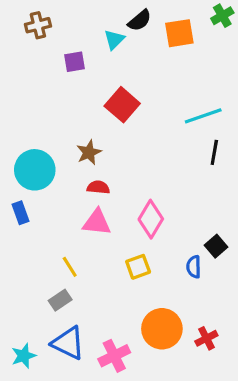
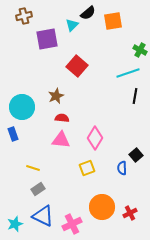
green cross: (222, 16) -> (140, 50), moved, turned -32
purple square: (75, 62) -> (47, 39), size x1.6
yellow line: (70, 267) -> (33, 168), moved, turned -40

